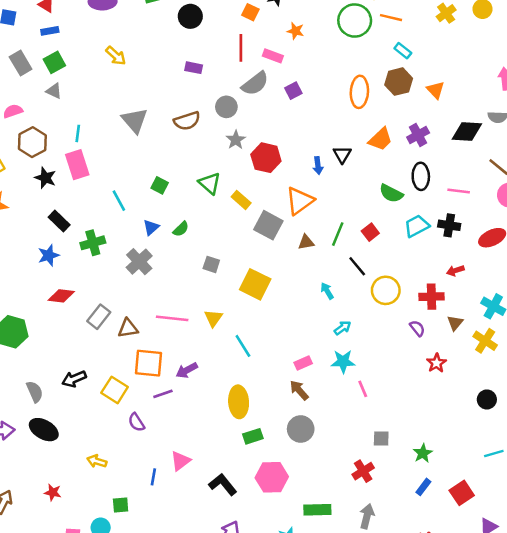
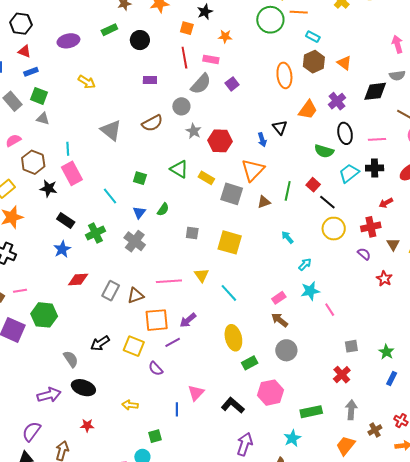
green square: (54, 62) -> (39, 96), turned -30
black line: (357, 266) -> (327, 202), moved
red star: (53, 492) -> (87, 425), moved

